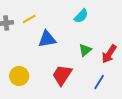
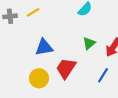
blue triangle: (47, 39) -> (44, 47), moved
yellow circle: (19, 76) -> (39, 78), moved

